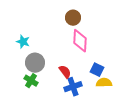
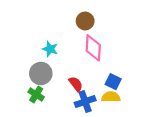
cyan star: (23, 42) -> (50, 49), moved
yellow semicircle: (104, 83) -> (111, 97), moved

